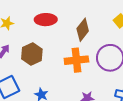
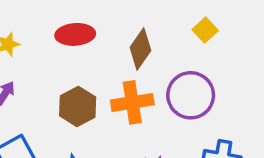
brown hexagon: (32, 54) -> (78, 106), moved

